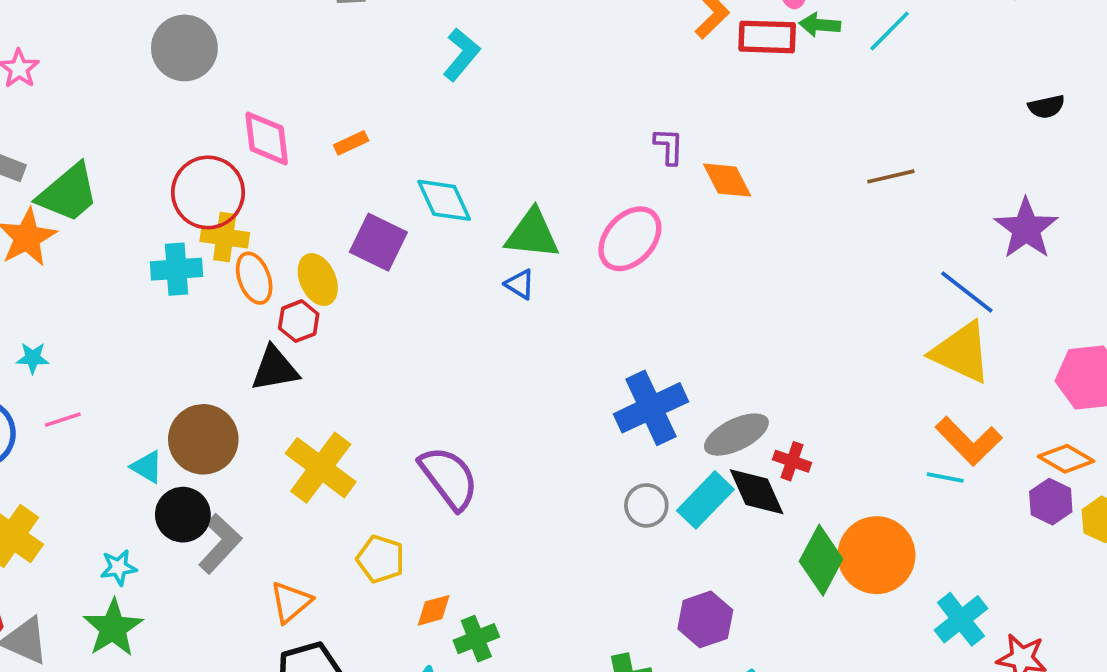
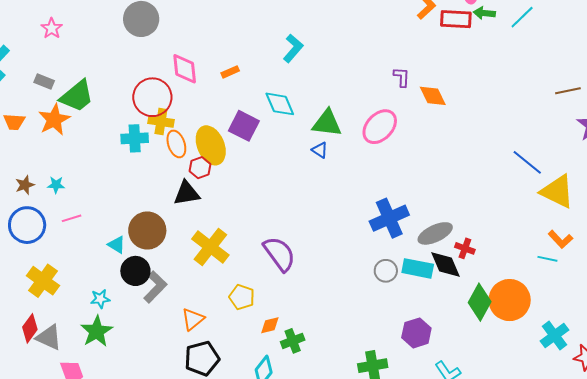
cyan L-shape: (461, 54) -> (293, 48), moved
brown line: (891, 176) -> (568, 91), moved
yellow ellipse: (318, 280) -> (211, 145), size x1.4
blue line: (967, 292) -> (527, 162), moved
orange L-shape: (969, 441) -> (560, 239), size x0.7
cyan rectangle: (705, 500) -> (418, 268), turned 56

